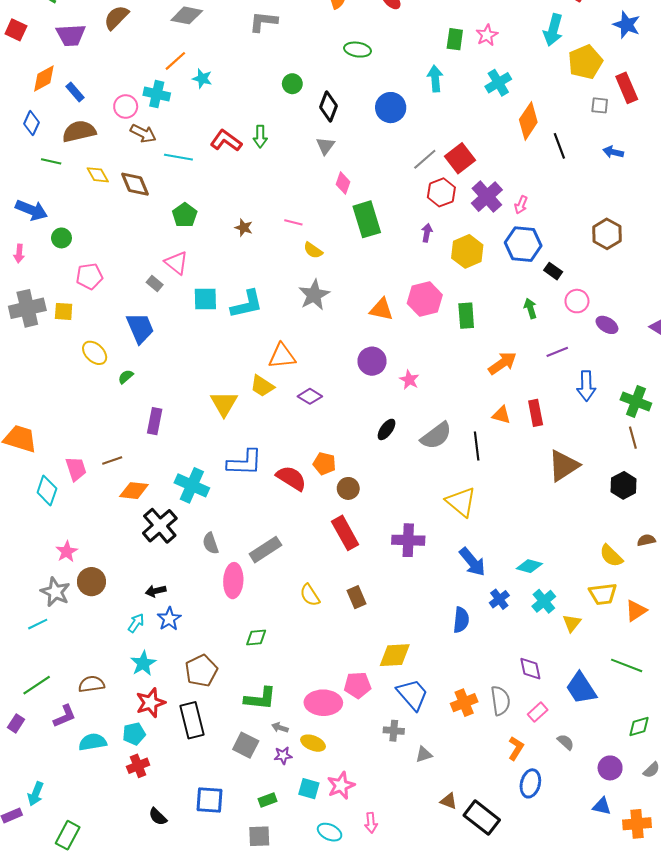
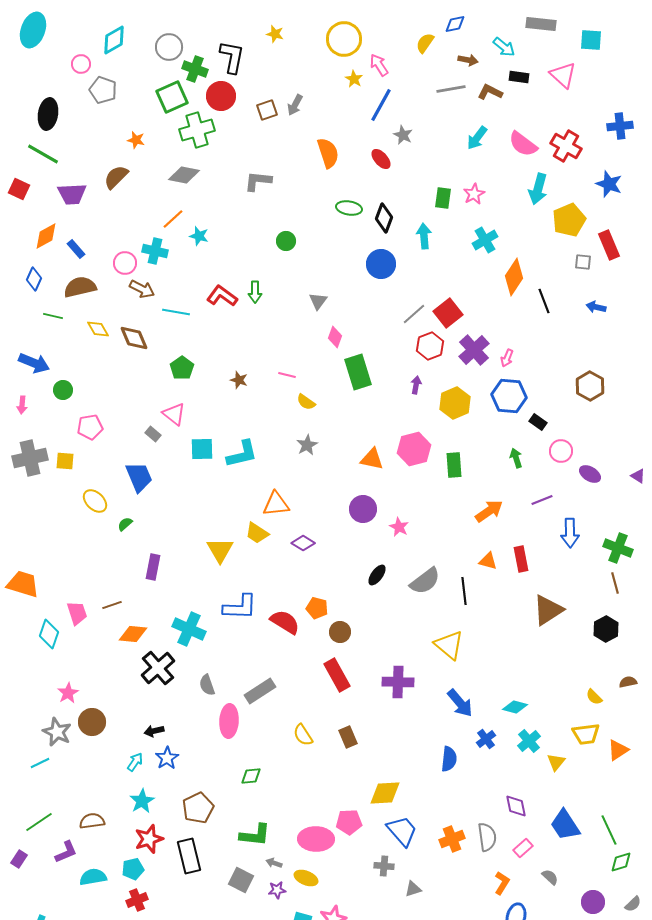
black diamond: (329, 106) -> (384, 218), moved
gray star: (314, 295) -> (307, 445), size x0.7
yellow semicircle: (611, 556) -> (594, 697), size x0.7
green line: (627, 665) -> (609, 830), moved, turned 44

